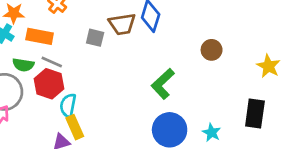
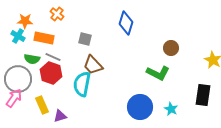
brown trapezoid: (122, 24) -> (93, 65), moved, turned 55
green L-shape: (163, 84) -> (158, 73), moved, turned -110
cyan semicircle: (68, 105) -> (82, 84), moved, size x1.4
yellow rectangle: (75, 127) -> (42, 105), moved

